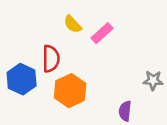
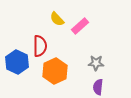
gray star: (153, 80) -> (96, 63), moved

